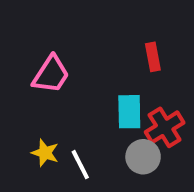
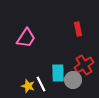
cyan rectangle: (129, 112) -> (58, 73), moved
yellow star: (45, 153) -> (28, 86), moved

